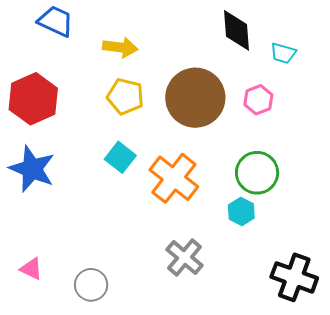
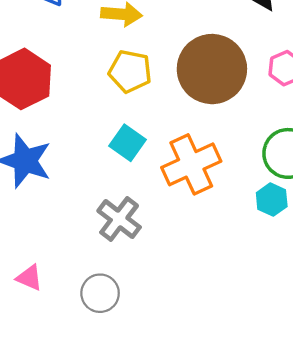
orange cross: (174, 178) -> (191, 164), turned 30
gray cross: (185, 257) -> (119, 219), moved

